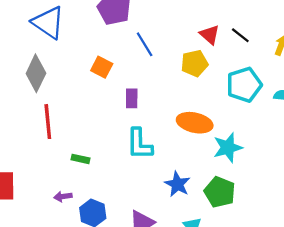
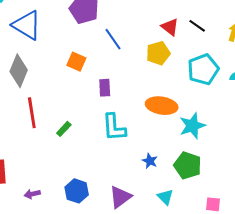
green rectangle: (80, 159) -> (64, 129), moved, turned -56
blue star: (177, 184) -> (150, 161), size x0.7
purple arrow: (63, 196) -> (32, 194), moved

